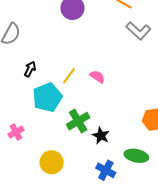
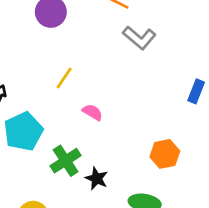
yellow line: (69, 76) -> (64, 78), moved
pink semicircle: (97, 77) -> (92, 112), moved

